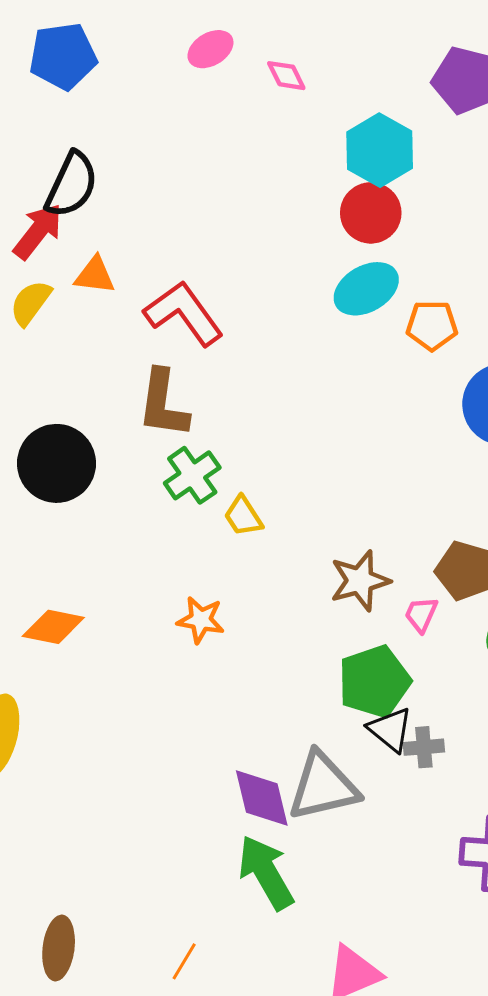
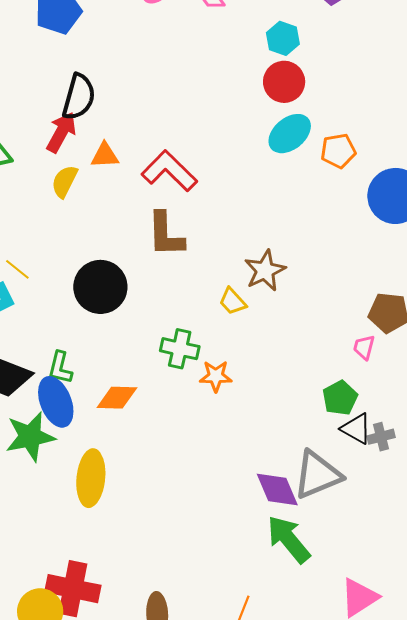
cyan hexagon: (380, 150) -> (283, 38), size x0.7
green cross: (192, 475) -> (180, 349), moved, turned -33
brown star: (360, 581) -> (265, 271), moved
green pentagon: (374, 681) -> (340, 398), size x0.7

